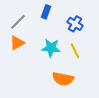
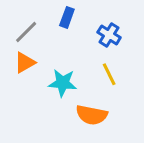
cyan star: (51, 48) -> (63, 83), moved

